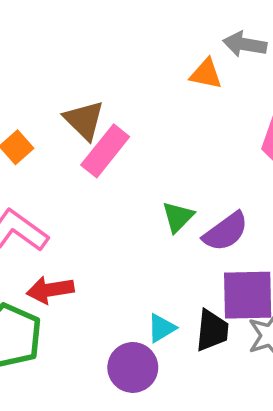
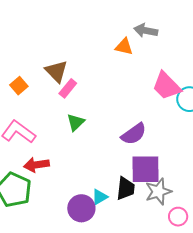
pink rectangle: (105, 151) -> (68, 88), size x0.7
green triangle: (178, 217) -> (76, 122), moved
cyan triangle: (161, 328) -> (100, 197), moved

